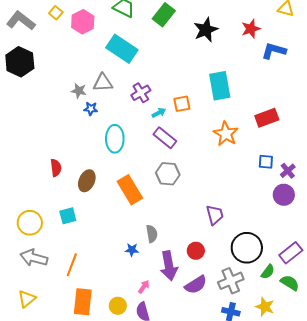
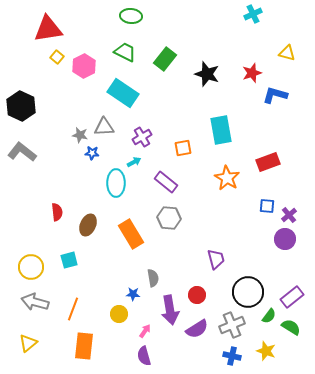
gray L-shape: (21, 21) -> (22, 152), moved
black star: (206, 30) -> (207, 74), turned -30
cyan arrow: (159, 113) -> (134, 162), moved
yellow circle: (118, 306) -> (119, 314), moved

